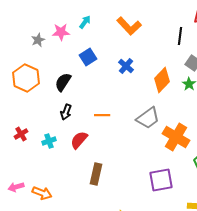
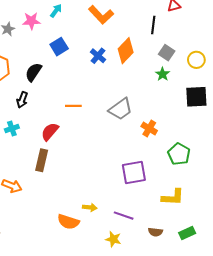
orange diamond: (162, 80) -> (126, 51), moved
black arrow: (66, 112) -> (22, 100), moved
orange cross: (176, 137) -> (149, 129), size x0.6
cyan cross: (49, 141) -> (12, 129), moved
brown rectangle: (96, 174) -> (42, 160), moved

